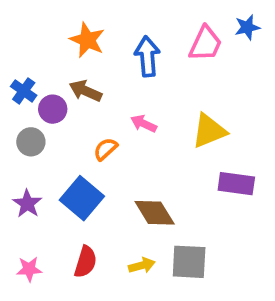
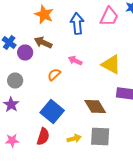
yellow triangle: (209, 131) -> (111, 64), turned 50
gray circle: (31, 142) -> (15, 80), moved
blue square: (82, 198) -> (52, 112), moved
brown diamond: (155, 213) -> (95, 106), moved

